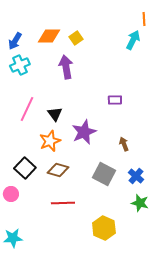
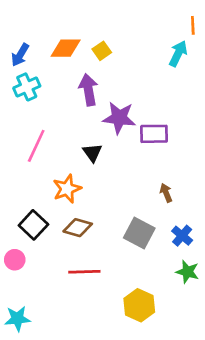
purple rectangle: (115, 100) -> (154, 134), size x1.5
black triangle: (55, 114) -> (92, 153), moved
purple star: (84, 132) -> (119, 118), moved, turned 30

